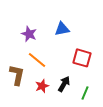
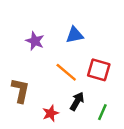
orange line: (37, 60) -> (66, 72), moved
red star: (42, 86) -> (51, 113), moved

